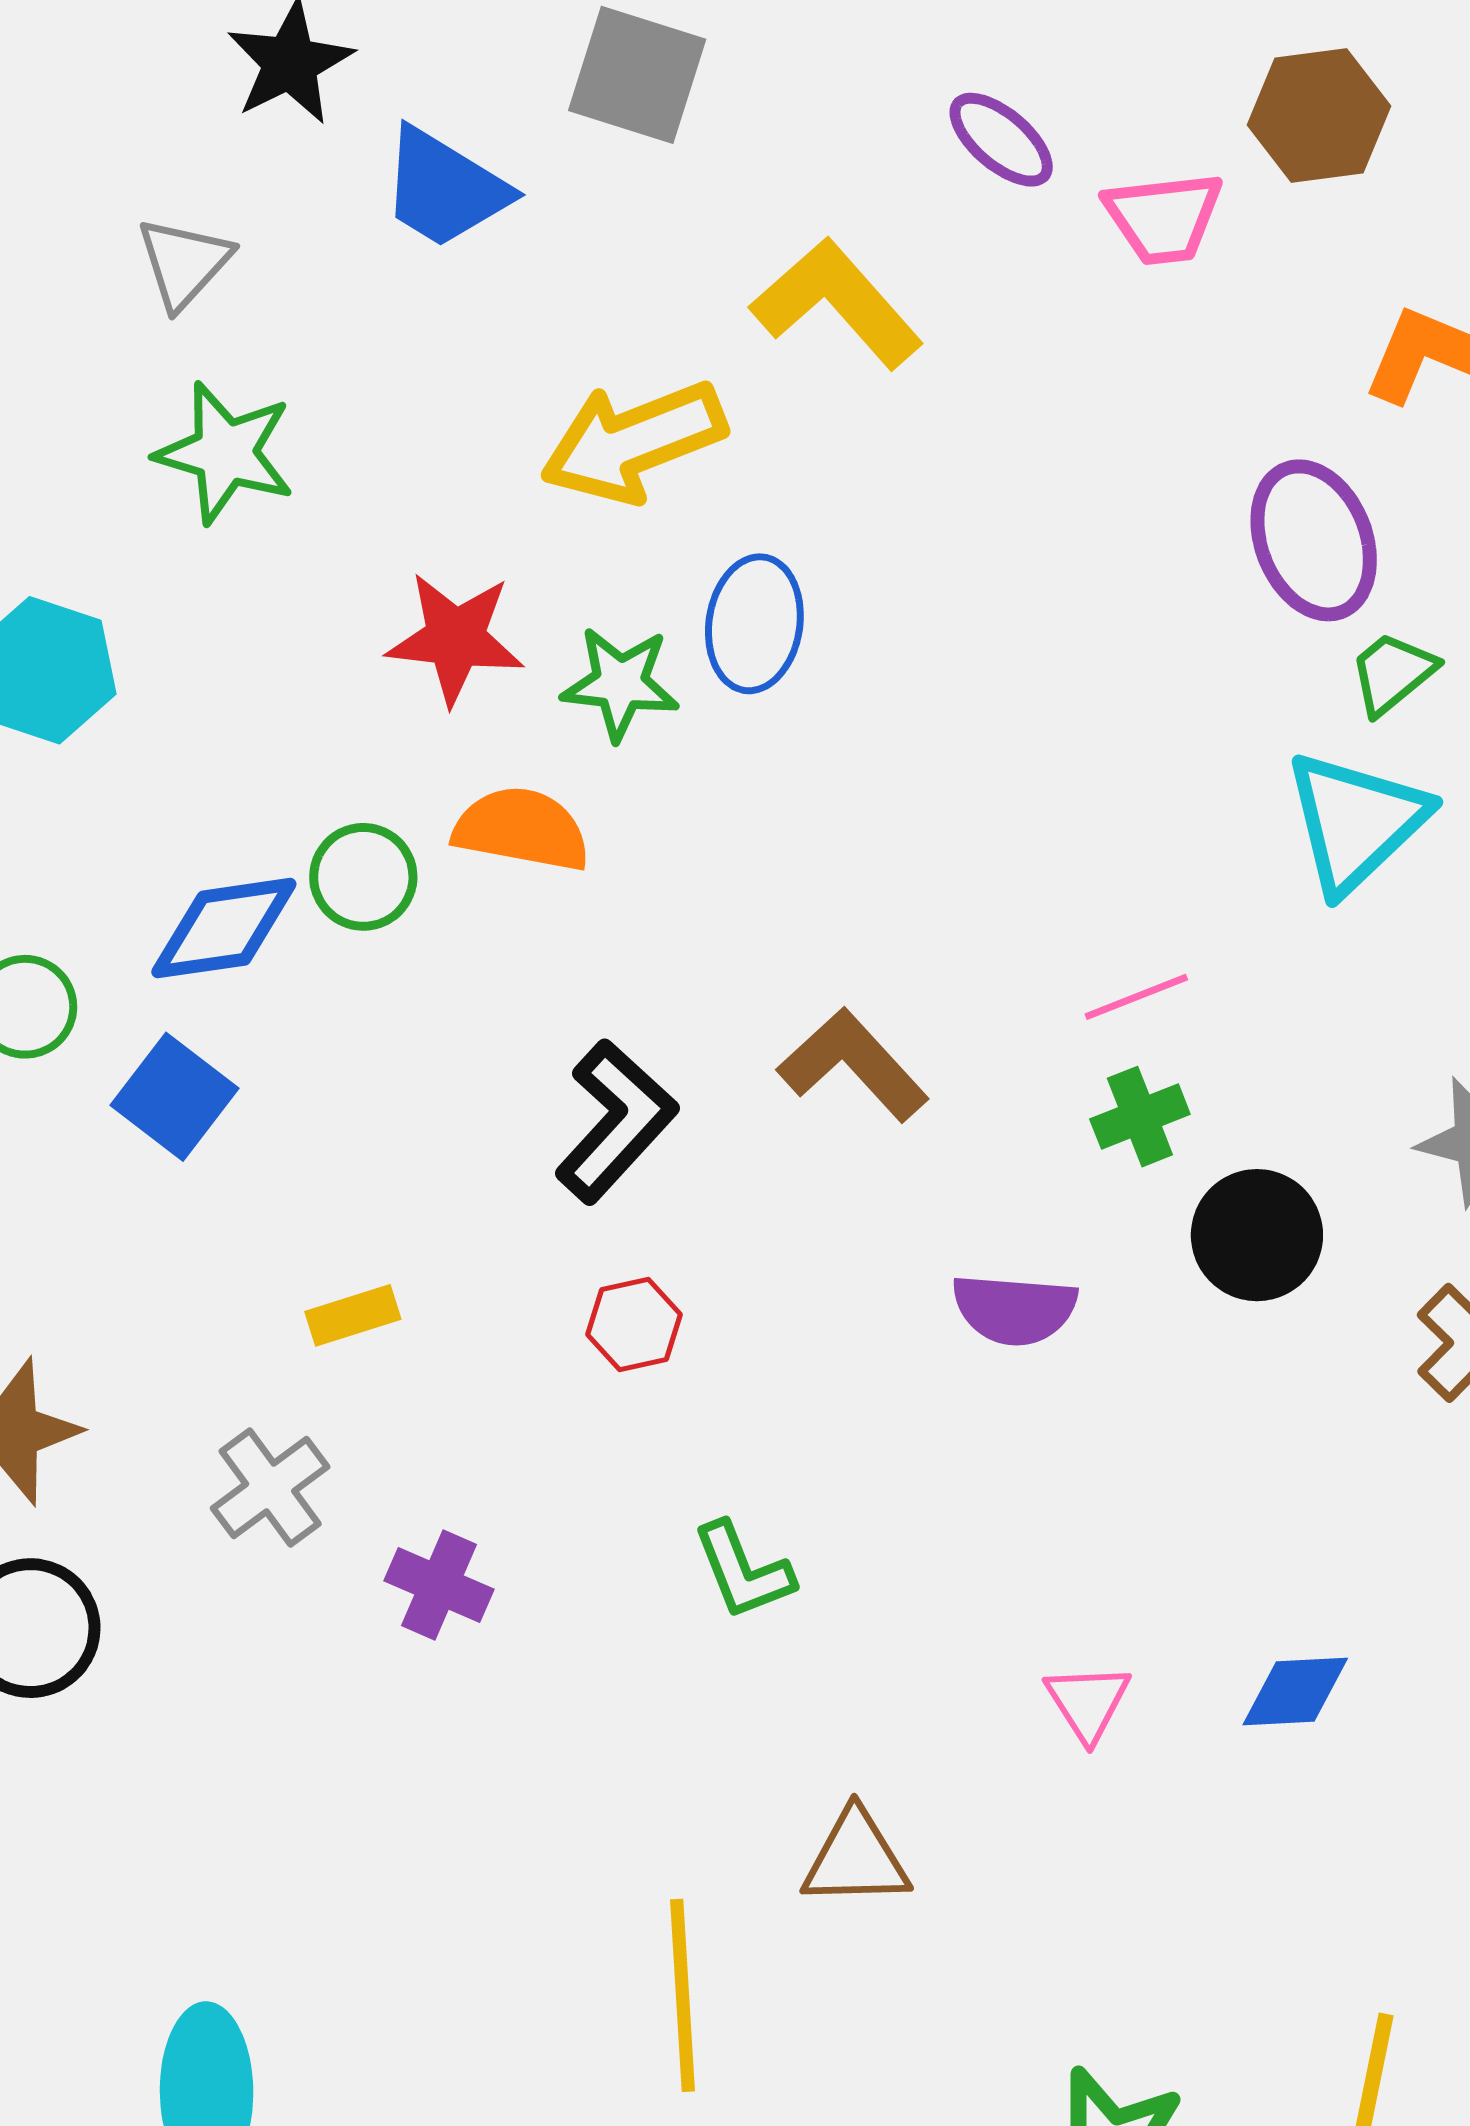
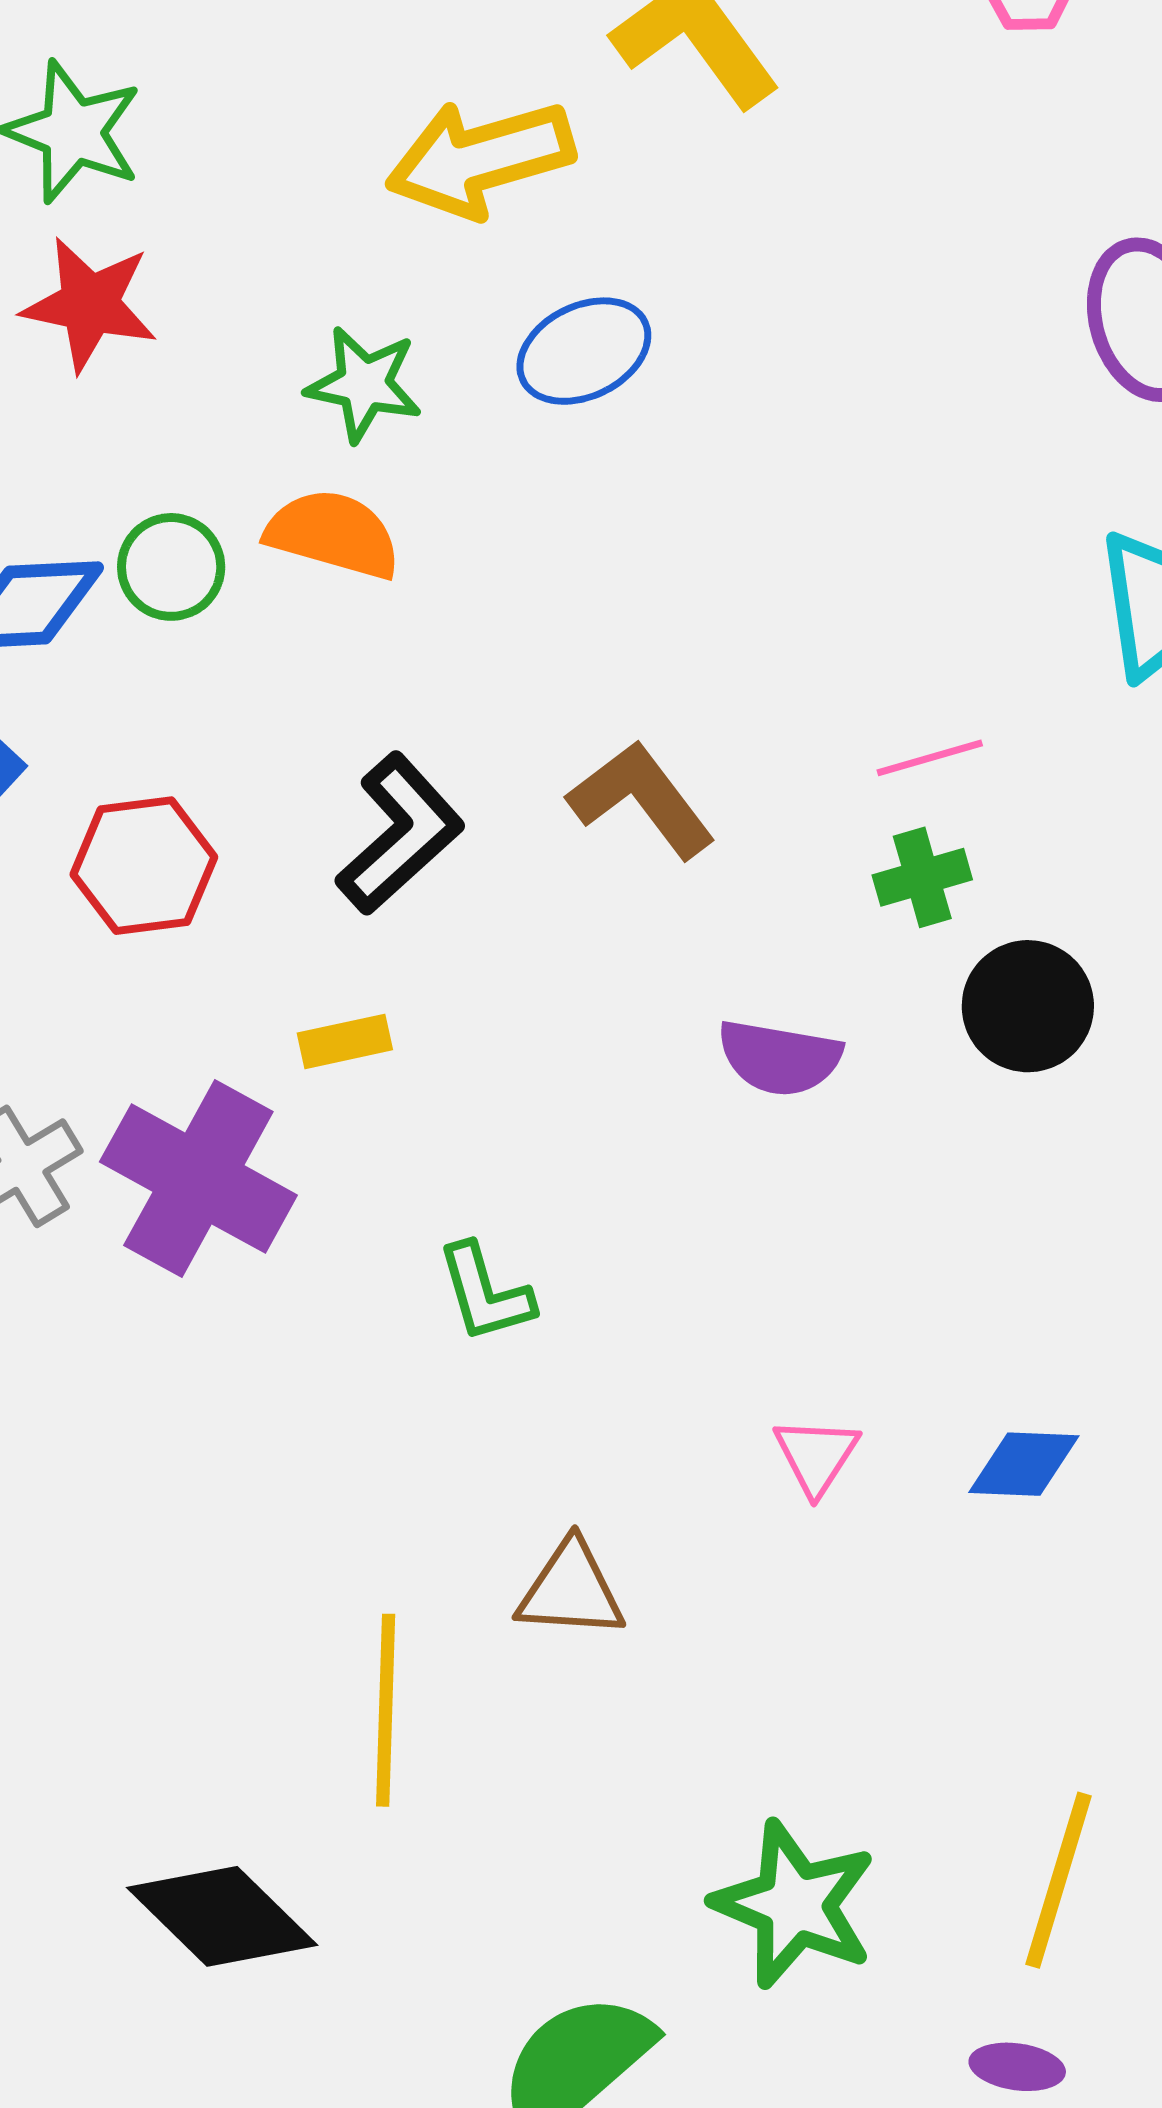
blue ellipse: (754, 624) -> (584, 351), turned 50
red star: (455, 638) -> (90, 304), moved
green star: (620, 683) -> (364, 384), moved
yellow rectangle: (353, 1315) -> (345, 1041), moved
red hexagon: (634, 1324) -> (144, 866), moved, size x1.5
purple cross: (439, 1585) -> (198, 1179), moved, size x1.8

